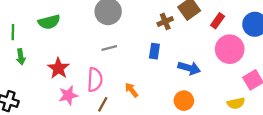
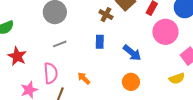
brown cross: (165, 21) -> (106, 15), turned -32
red star: (58, 68) -> (17, 56), moved
blue arrow: (189, 68) -> (132, 53), turned 30

